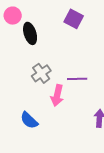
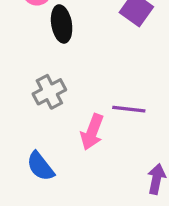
gray cross: (41, 73) -> (49, 92), moved

